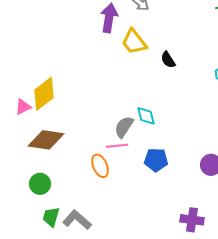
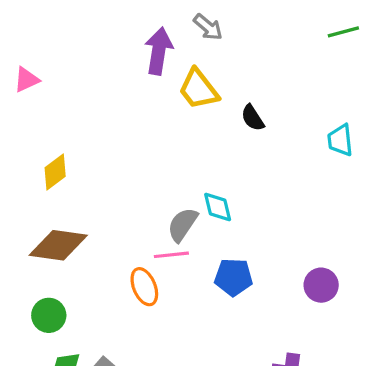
yellow diamond: (44, 94) -> (55, 172), size x0.7
pink triangle: (23, 107) -> (26, 80), moved

